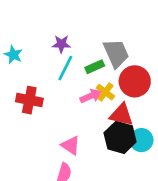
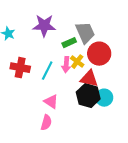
purple star: (61, 44) -> (44, 26), size x1.6
cyan line: (65, 68) -> (47, 71), moved
pink arrow: (91, 96) -> (66, 65), turned 119

